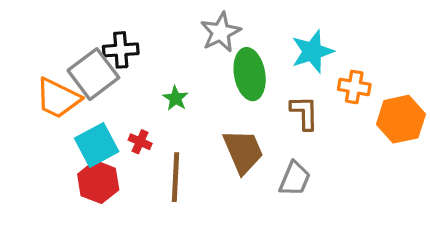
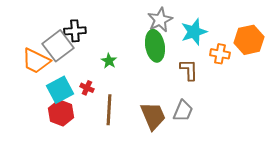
gray star: (221, 32) -> (160, 20), moved
orange hexagon: (401, 119) -> (249, 40), moved
brown trapezoid: (243, 151) -> (153, 116), moved

